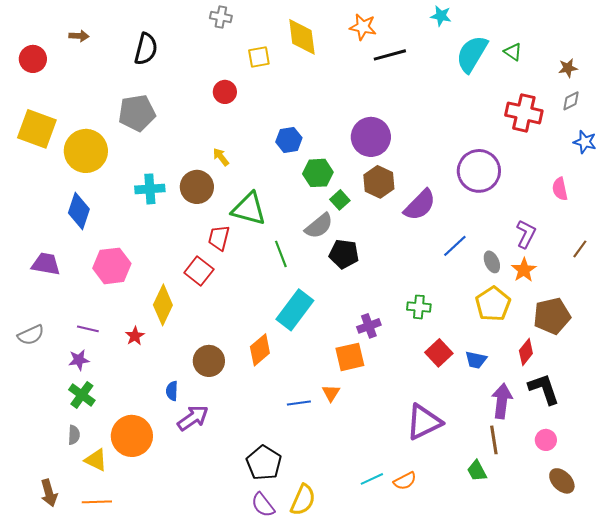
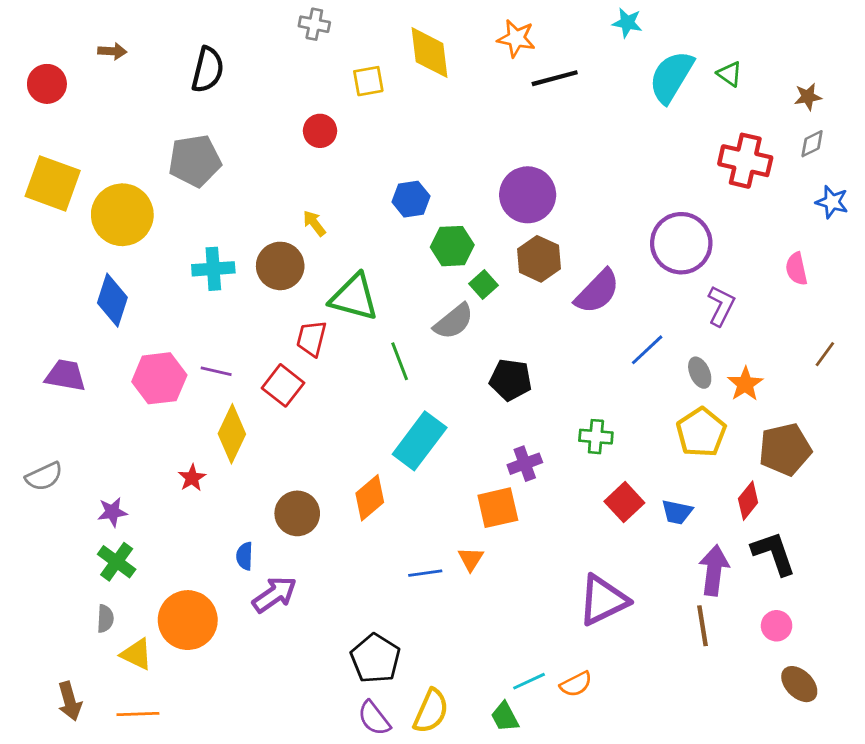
purple L-shape: (526, 234) -> (721, 306), moved
black pentagon: (344, 254) -> (511, 380), moved
purple line: (88, 329) -> (216, 371), moved
green trapezoid: (477, 471) -> (505, 717), moved

